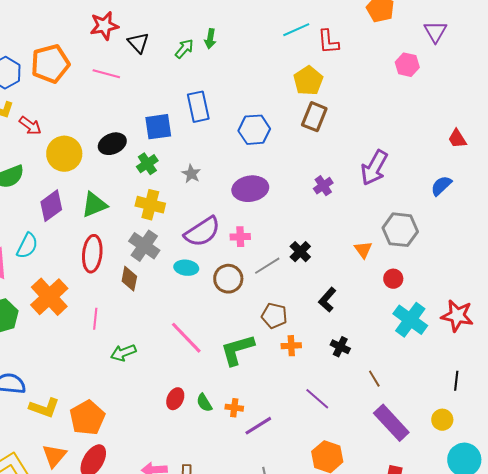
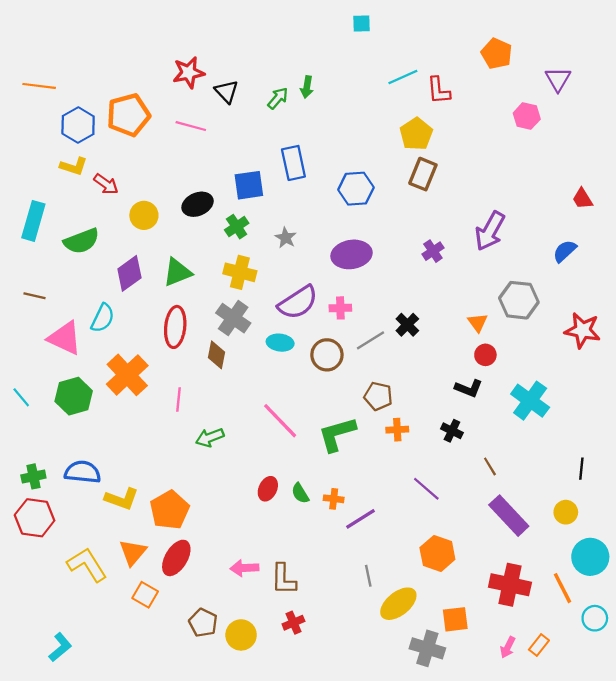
yellow circle: (64, 154) -> (144, 215), size x0.7
red circle: (393, 279) -> (485, 355), moved
black L-shape: (327, 300) -> (469, 388), moved, turned -110
red star: (457, 316) -> (583, 330), moved

